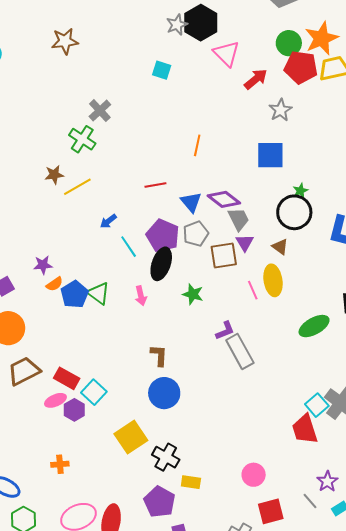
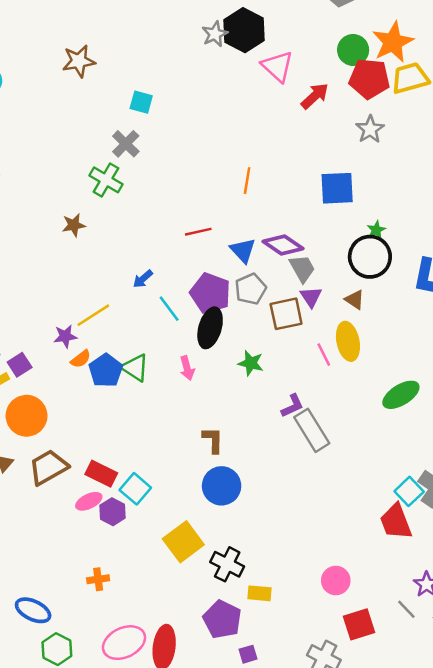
cyan square: (162, 70) -> (141, 102), moved
gray star: (280, 110) -> (370, 129), moved
yellow line: (77, 187) -> (93, 315), moved

